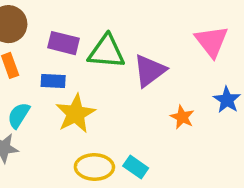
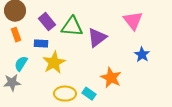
purple rectangle: (63, 43) -> (47, 22), turned 36
orange star: (182, 117) -> (111, 78), moved, size x1.5

